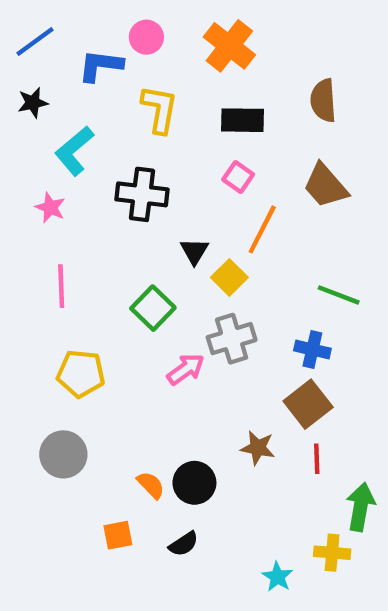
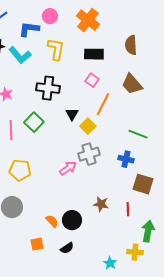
cyan L-shape: (74, 151) -> (20, 55), moved, turned -90
green square: (153, 308) -> (34, 122), moved
brown square: (308, 404) -> (143, 184), moved, turned -35

